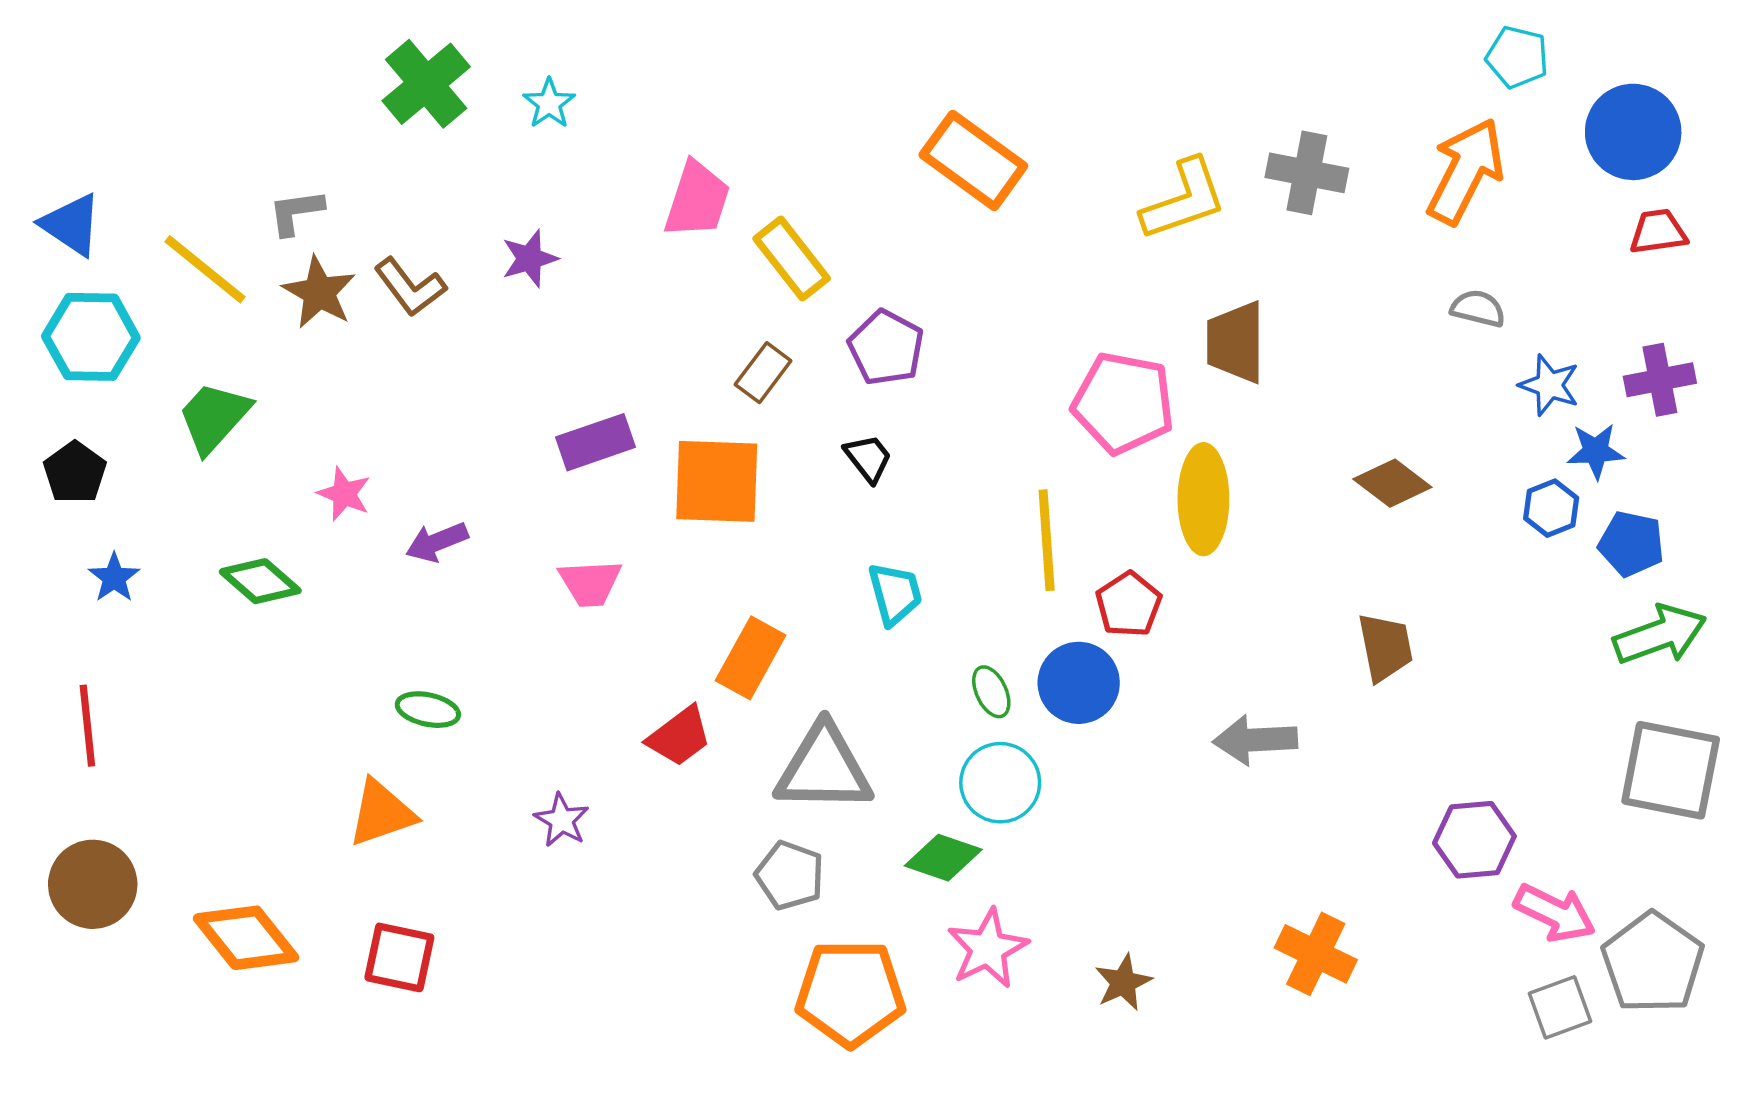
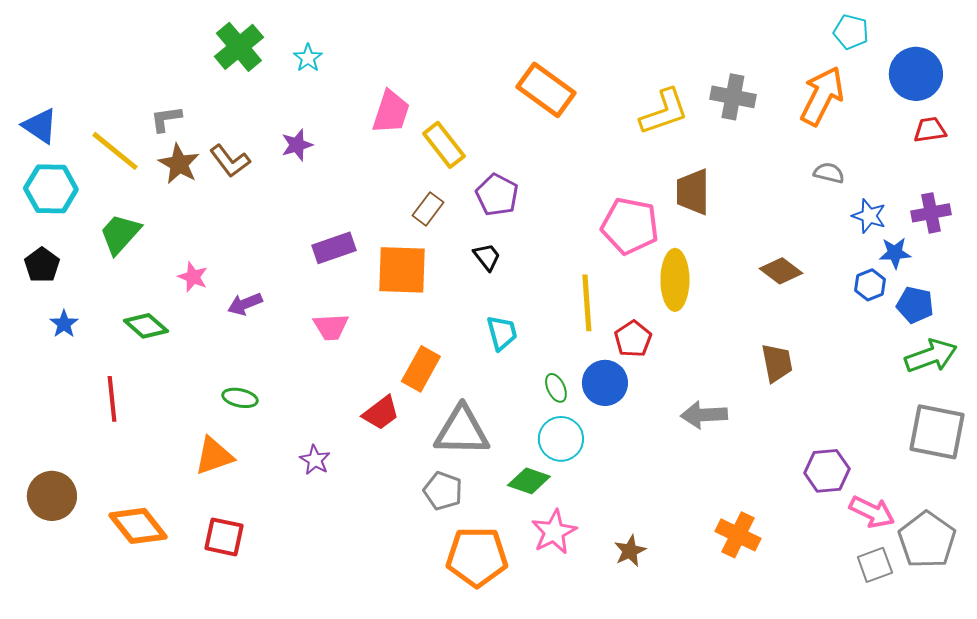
red line: (87, 726) -> (112, 399), moved

